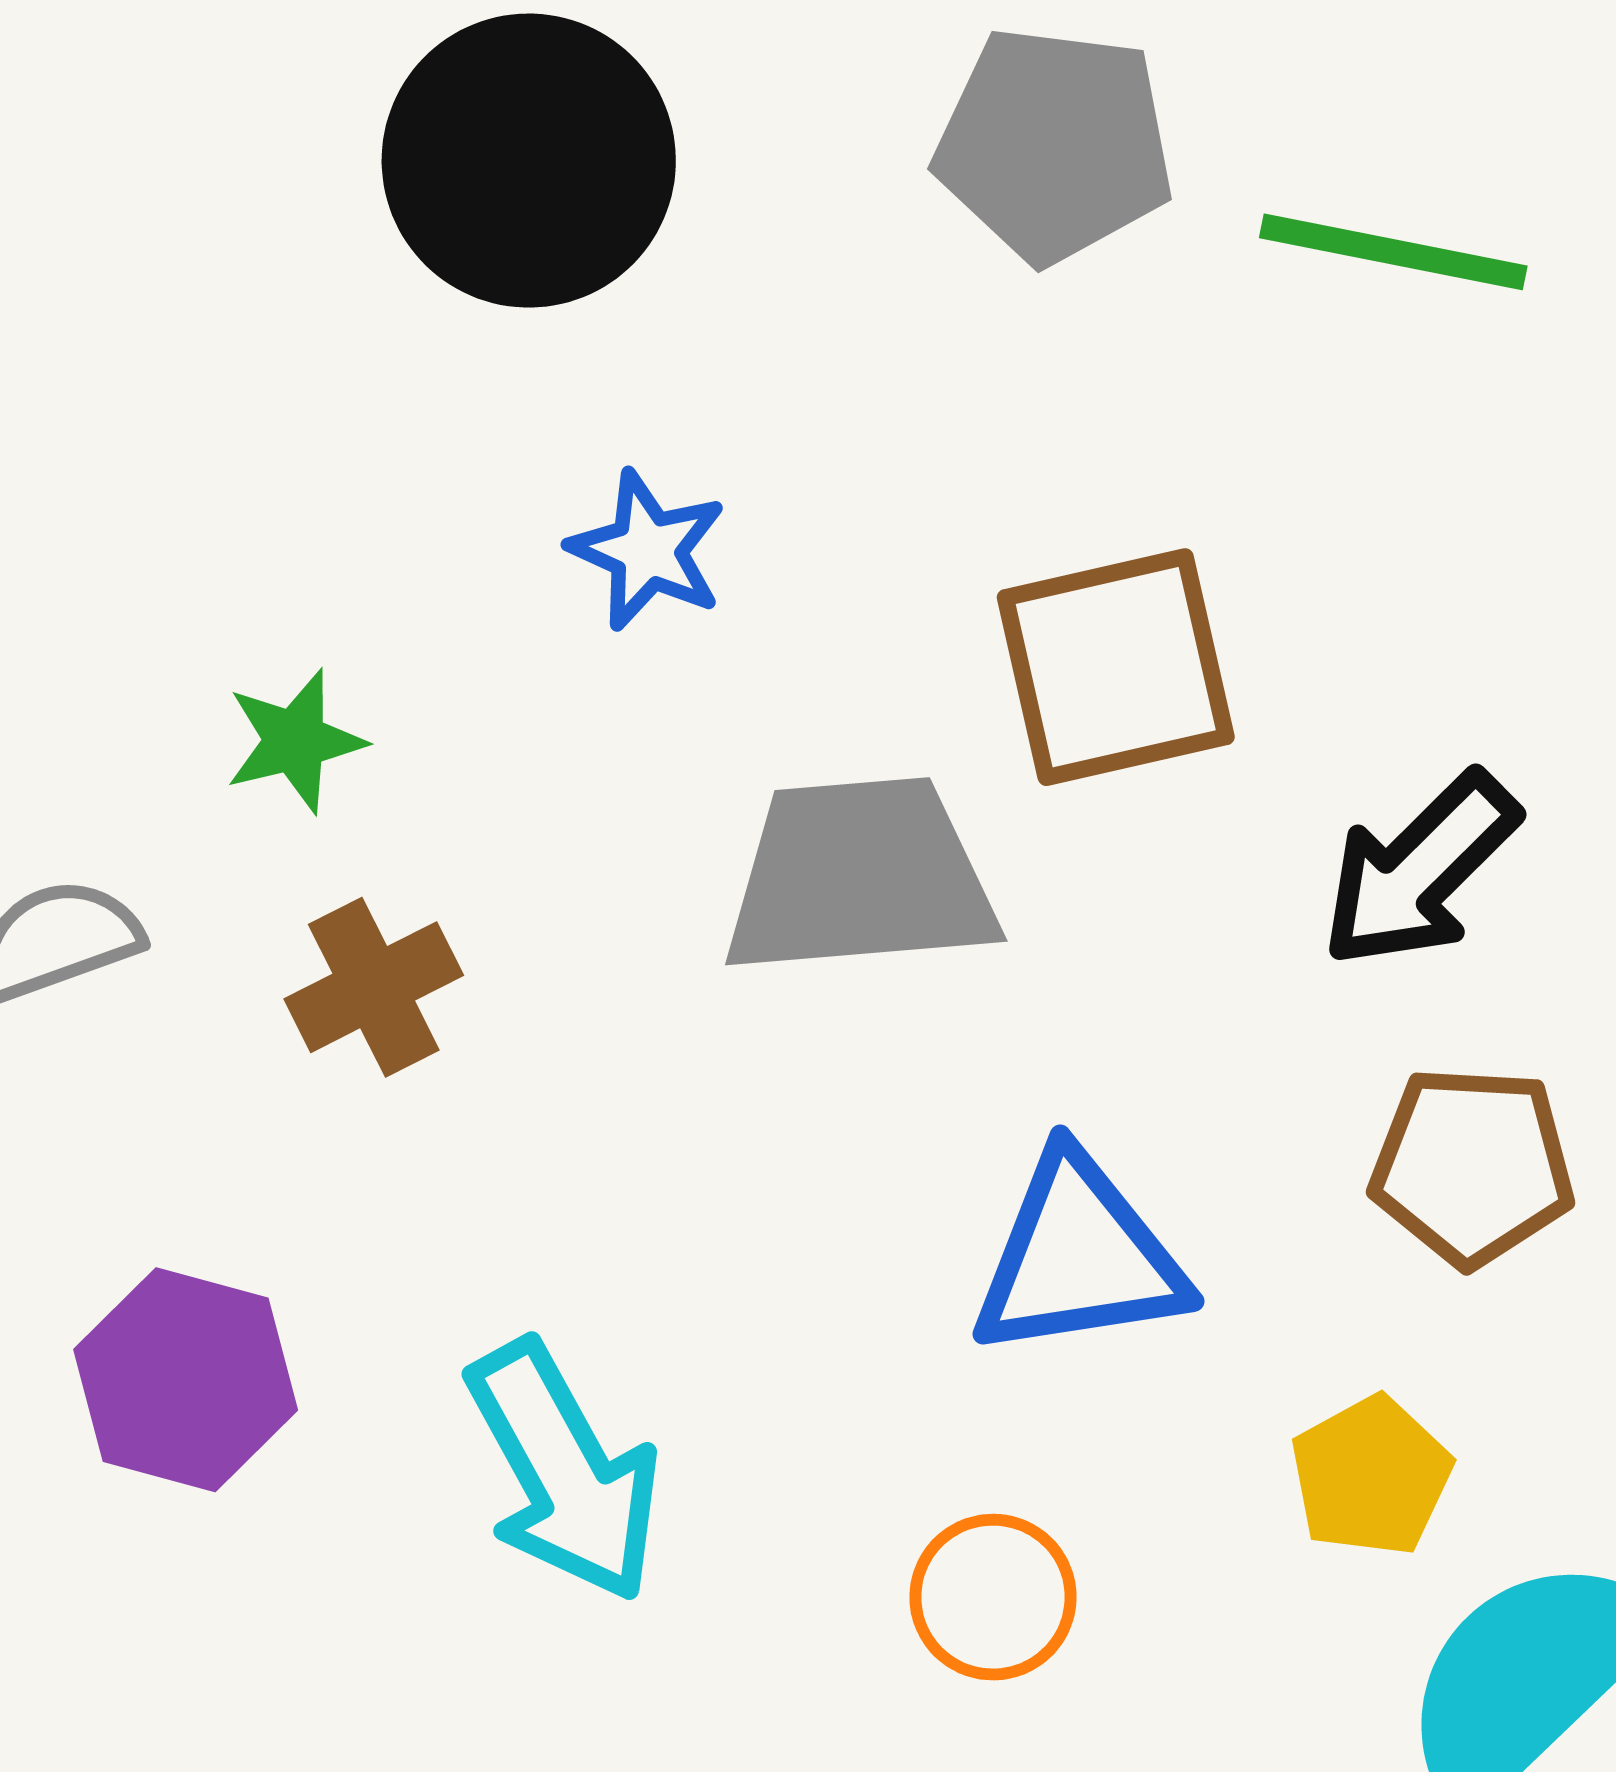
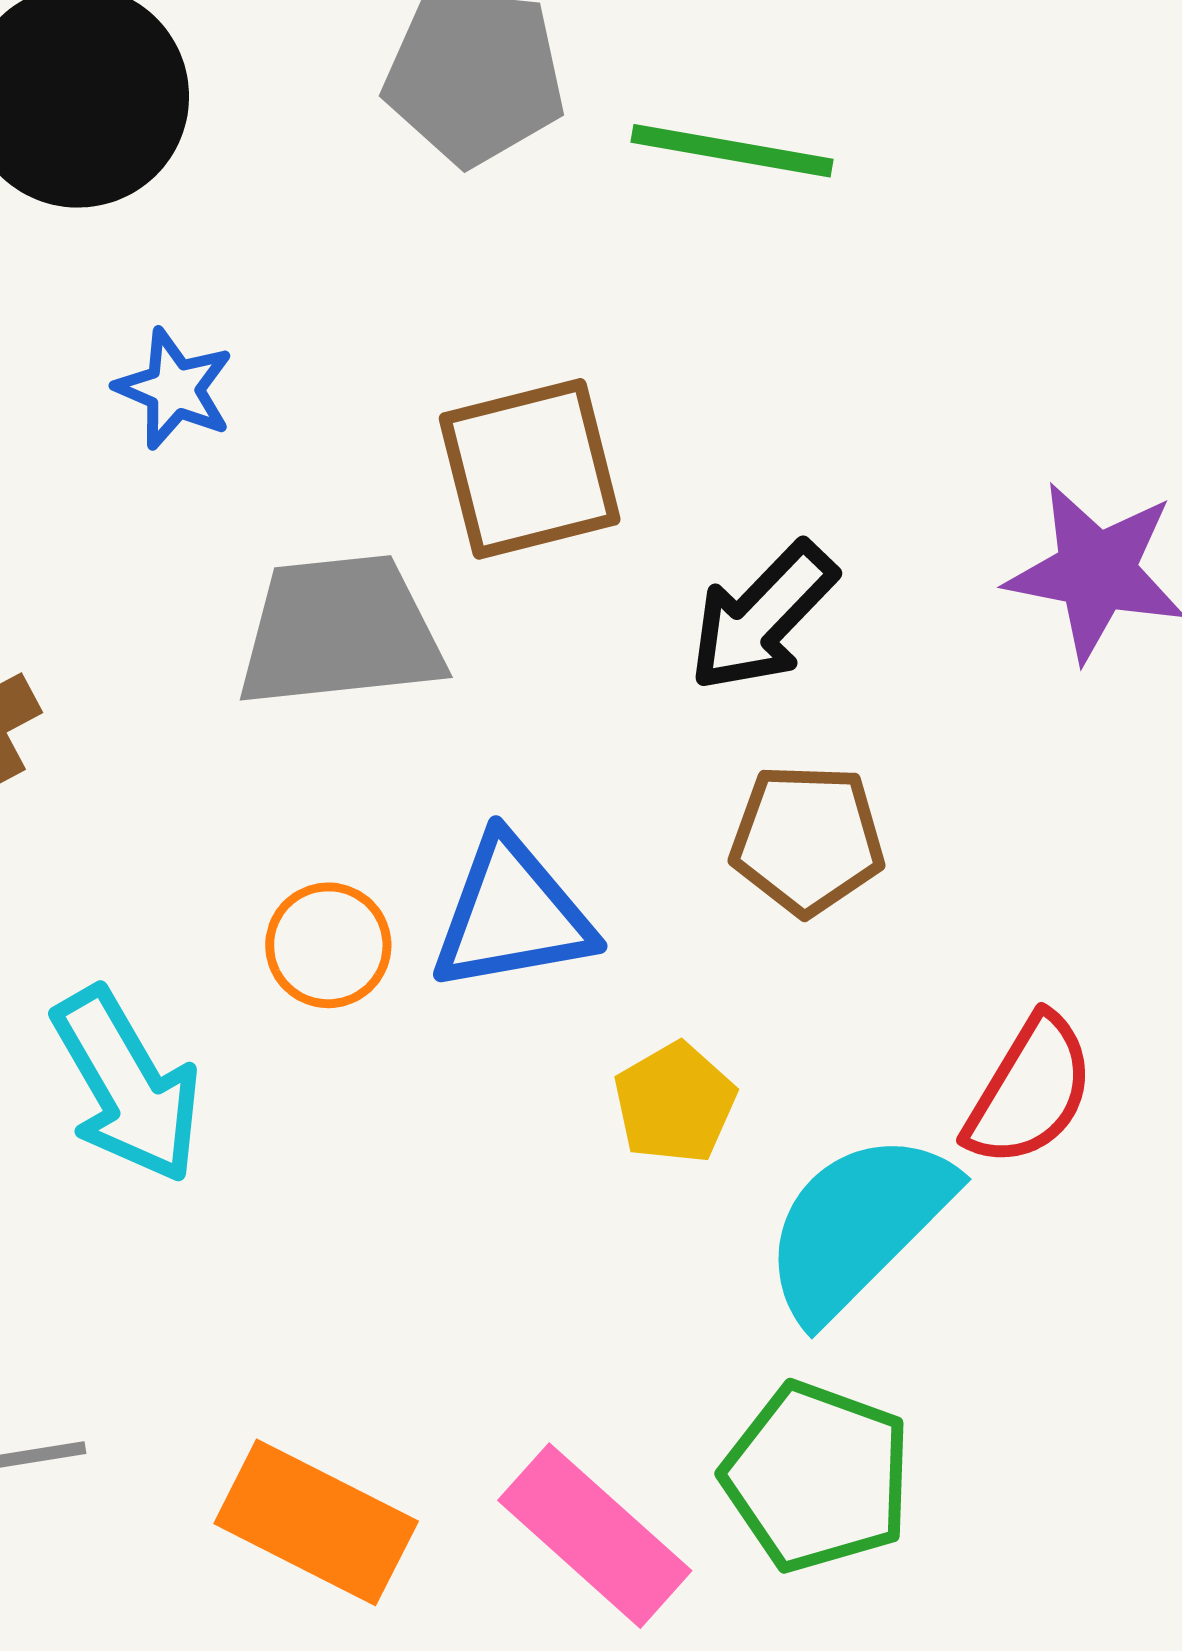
yellow pentagon: (1371, 1476) -> (675, 1103), moved
orange circle: (993, 1597) -> (328, 945), moved

